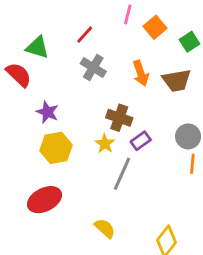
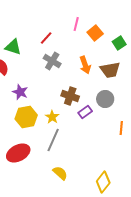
gray circle: (188, 136) -> (105, 99), moved
yellow star: (105, 144) -> (52, 117), moved
gray line: (122, 174) -> (53, 140), moved

